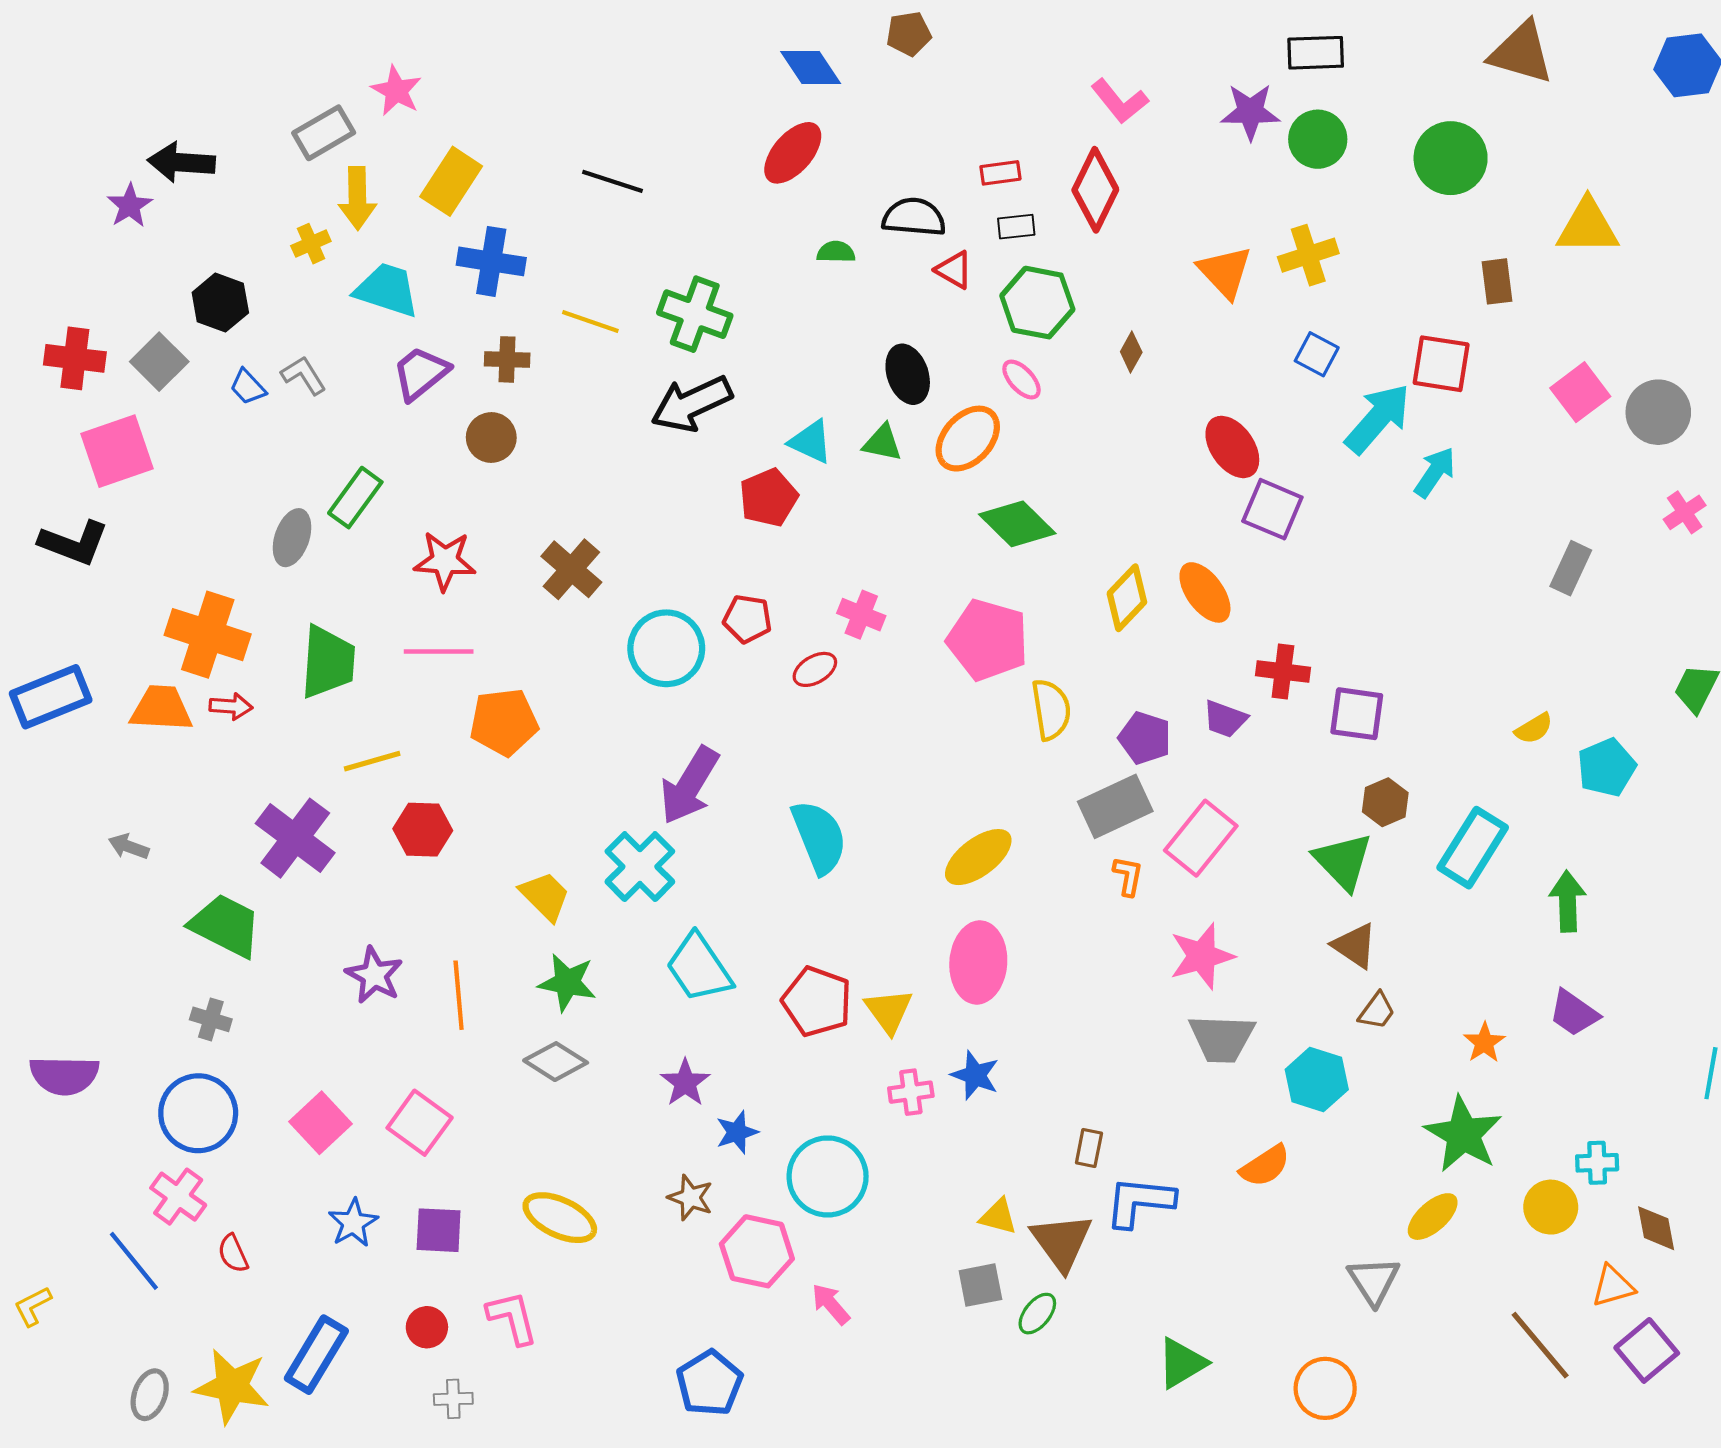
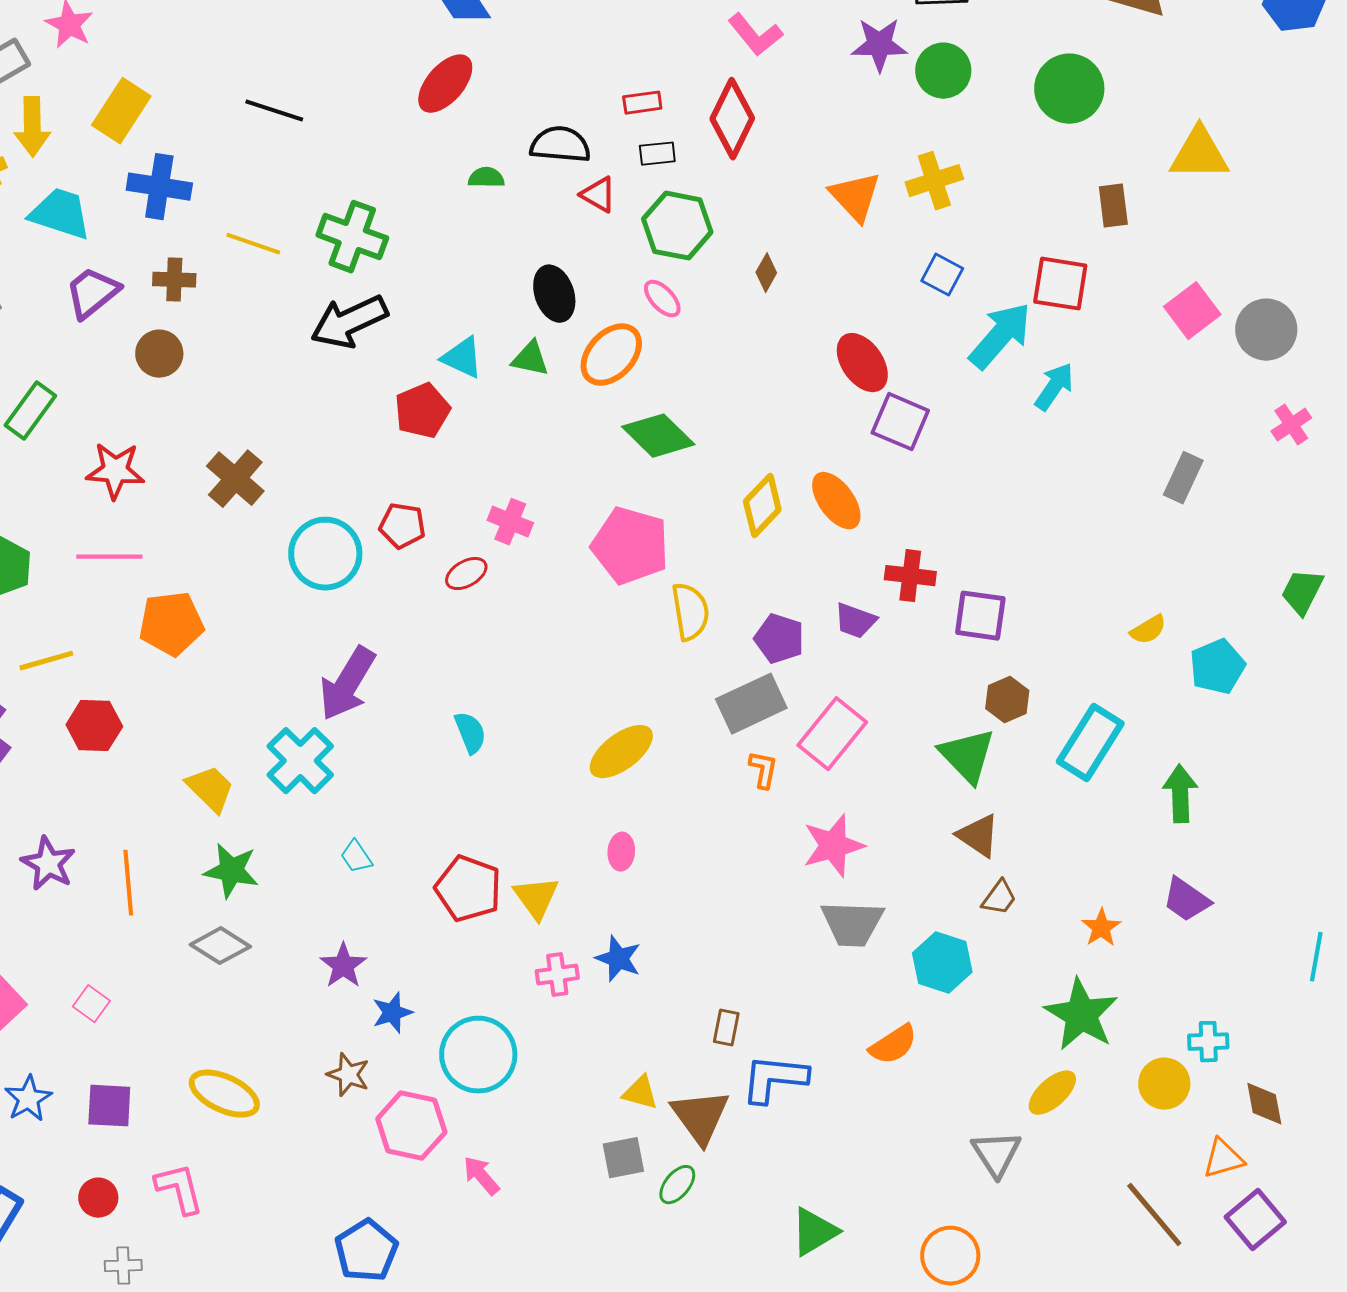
cyan semicircle: (819, 837) -> (470, 733), size x0.6
pink ellipse: (978, 962) -> (621, 852), size x0.5
cyan trapezoid: (699, 968) -> (356, 857), size x0.5
pink square: (420, 1123) -> (91, 1004), size x0.6

